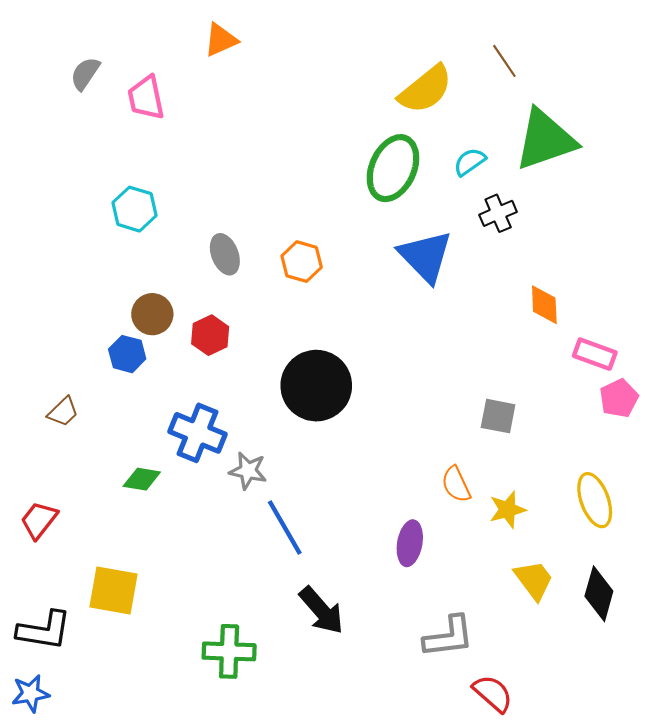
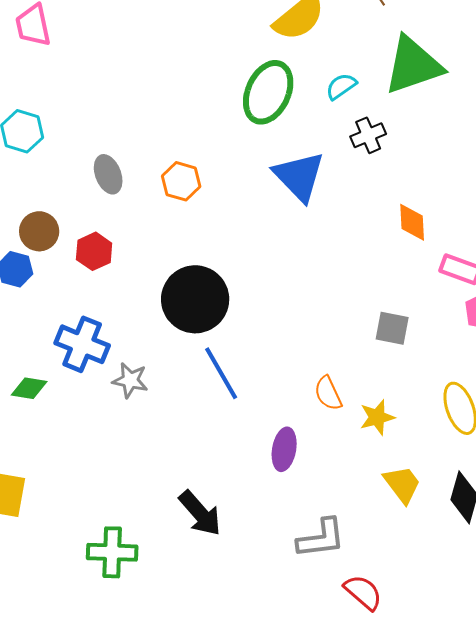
gray square: (498, 416) -> (392, 328), moved
blue line: (285, 527) -> (221, 373), moved

